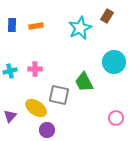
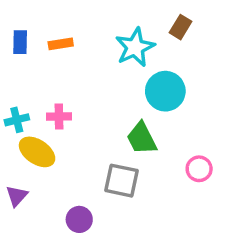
cyan circle: (114, 62) -> (165, 91), moved
gray square: (59, 95) -> (121, 181), moved
yellow ellipse: (36, 108) -> (37, 152), moved
pink circle: (116, 118) -> (199, 169), moved

